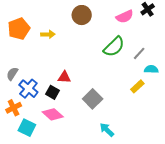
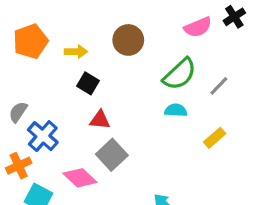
brown circle: (82, 15) -> (128, 40), moved
cyan semicircle: (151, 69) -> (176, 110), moved
black square: (52, 92) -> (88, 83), moved
gray square: (93, 99) -> (112, 155), moved

